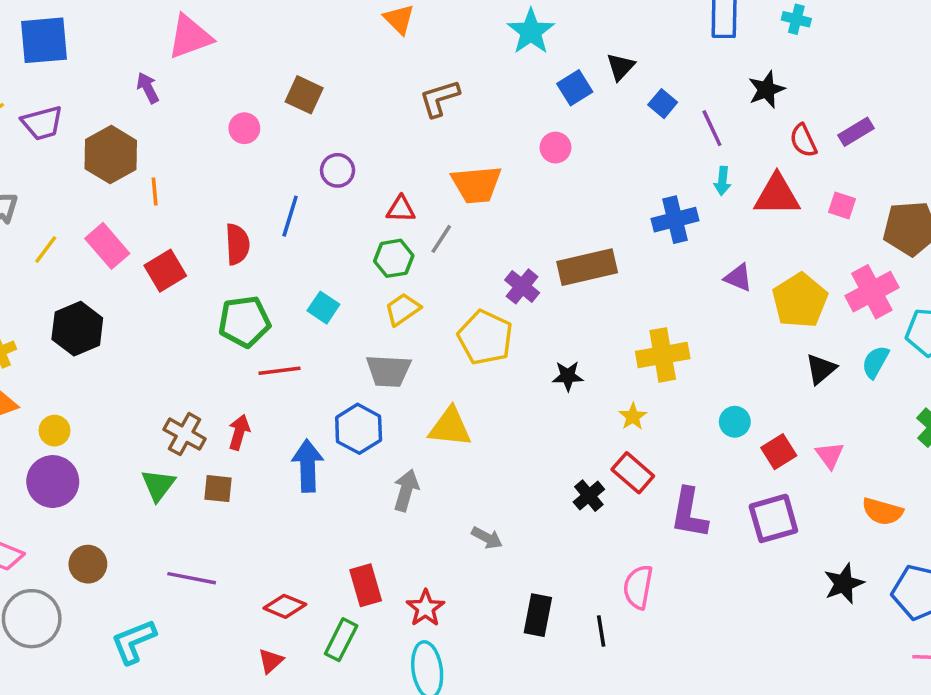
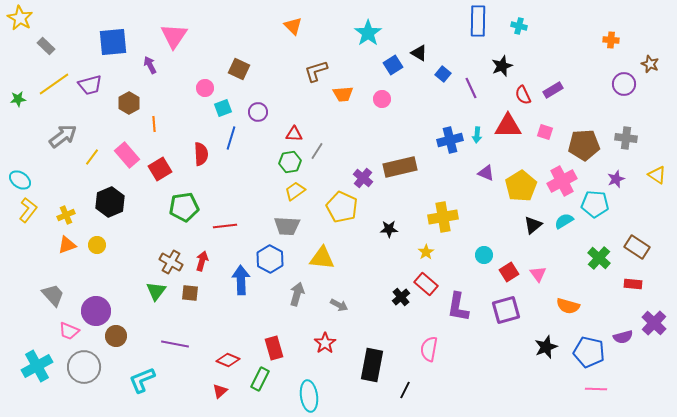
pink triangle: (190, 37) -> (174, 36), turned -36
blue square: (44, 40) -> (113, 42), moved
black triangle: (621, 67) -> (419, 53), turned -42
brown hexagon: (111, 155) -> (129, 103), size x0.7
cyan arrow: (722, 181) -> (477, 135), moved
orange trapezoid: (476, 184) -> (343, 94), moved, size x0.7
cyan square: (323, 308) -> (223, 108), moved, turned 36
green pentagon: (244, 322) -> (184, 207), moved
cyan semicircle: (875, 362) -> (564, 221), turned 30
yellow circle: (55, 431) -> (97, 245), moved
purple circle: (53, 482) -> (96, 311), moved
gray arrow: (487, 538) -> (339, 305), moved
red star: (425, 608) -> (325, 343), moved
black rectangle: (538, 615) -> (372, 365), size x1.4
black line: (601, 631) -> (405, 390), moved, turned 36

